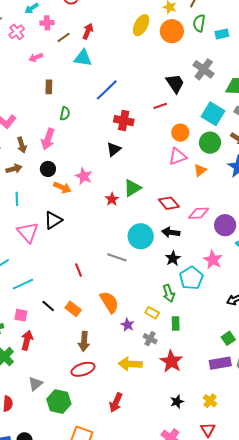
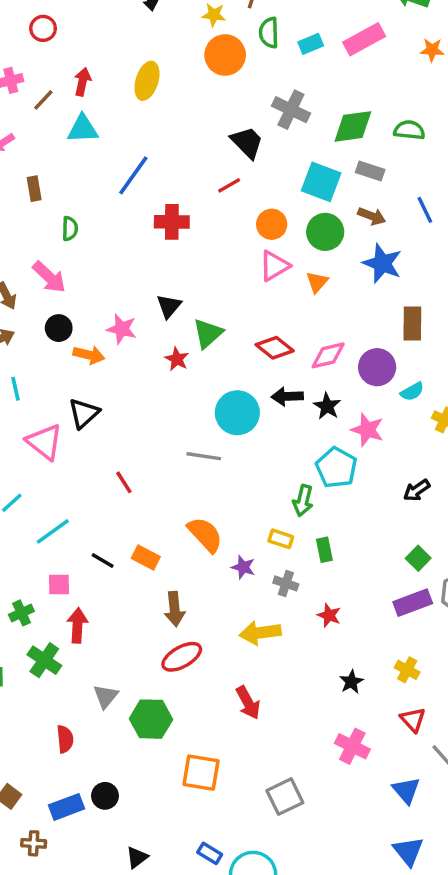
yellow ellipse: (141, 25) -> (147, 81), moved
pink arrow: (48, 139) -> (49, 277), turned -55
black triangle: (114, 149) -> (169, 306), moved
black star: (173, 258) -> (327, 406), moved
red line: (78, 270) -> (124, 482), moved
green arrow: (169, 293) -> (303, 501), turned 42
red star: (171, 361) -> (329, 615), size x0.6
red arrow: (116, 402) -> (248, 703), turned -42

